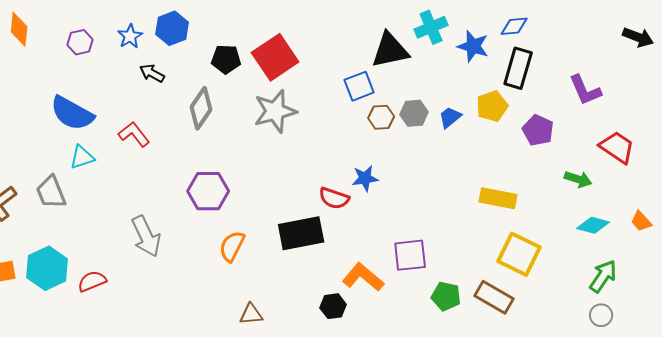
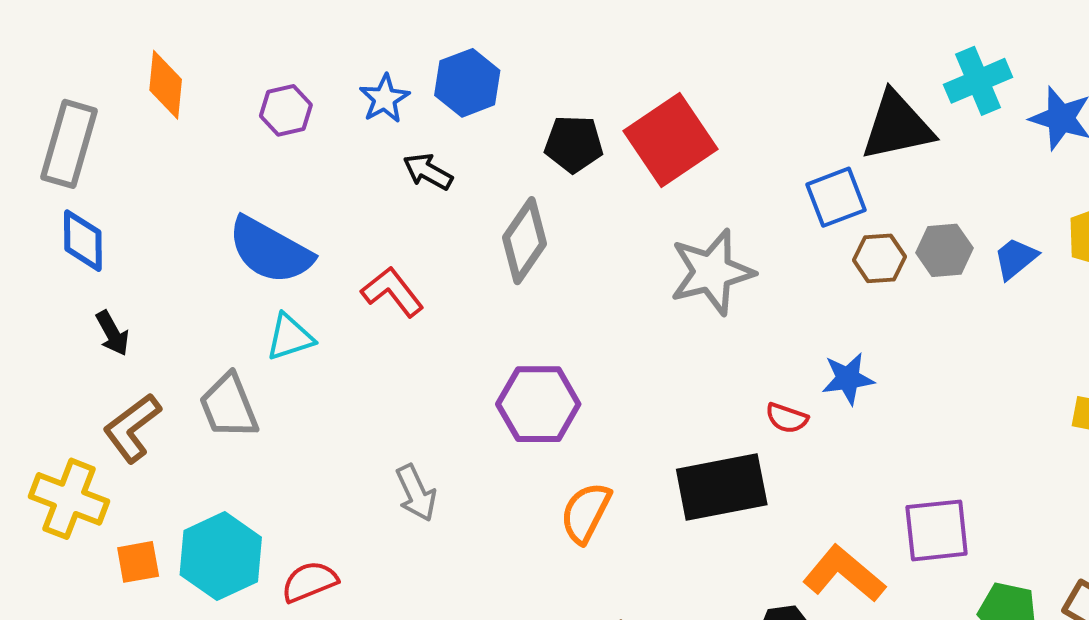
gray star: (275, 111) -> (712, 272), moved
red semicircle: (334, 198) -> (787, 418), size x0.7
gray arrow: (146, 236) -> (416, 493), size x0.7

